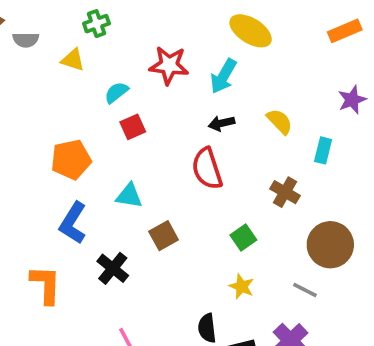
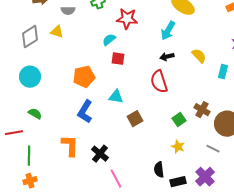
gray semicircle: (26, 40) -> (68, 11), moved
yellow triangle: (73, 60) -> (57, 32), moved
red star: (169, 65) -> (127, 19), moved
red square: (133, 127) -> (118, 59), turned 32
brown cross: (285, 192) -> (202, 110), moved
black cross: (113, 268) -> (100, 154), moved

